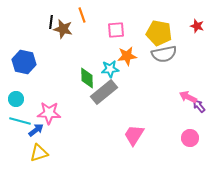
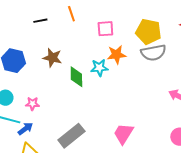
black line: (51, 22) -> (40, 21), turned 72
brown star: (63, 29) -> (52, 58), moved
gray rectangle: (104, 92) -> (71, 136), moved
pink star: (49, 113) -> (32, 104), moved, size x0.6

